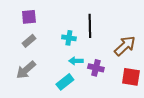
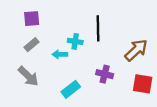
cyan arrow: (76, 61) -> (60, 54), moved
gray arrow: (26, 70) -> (28, 76), turned -95

